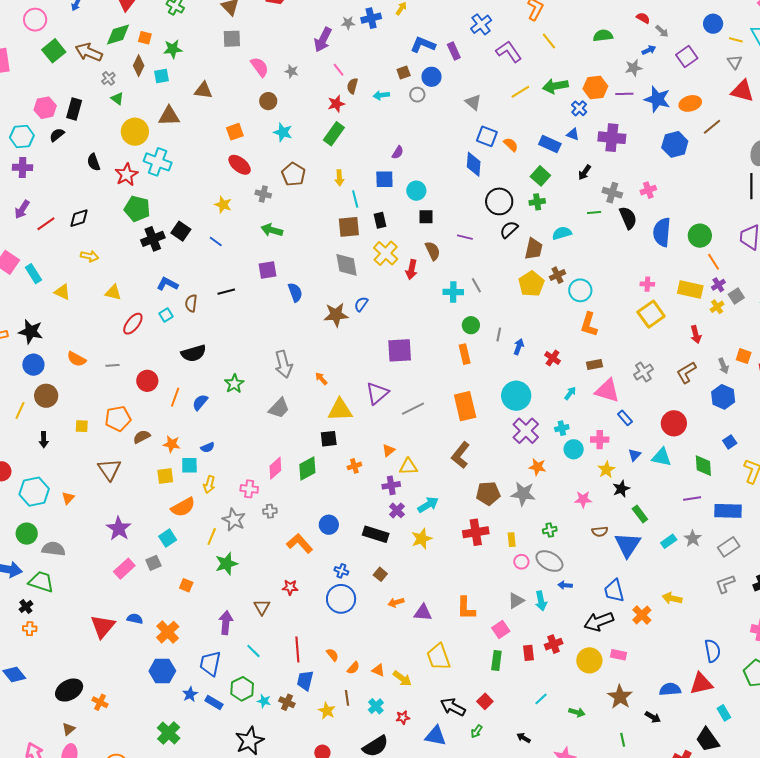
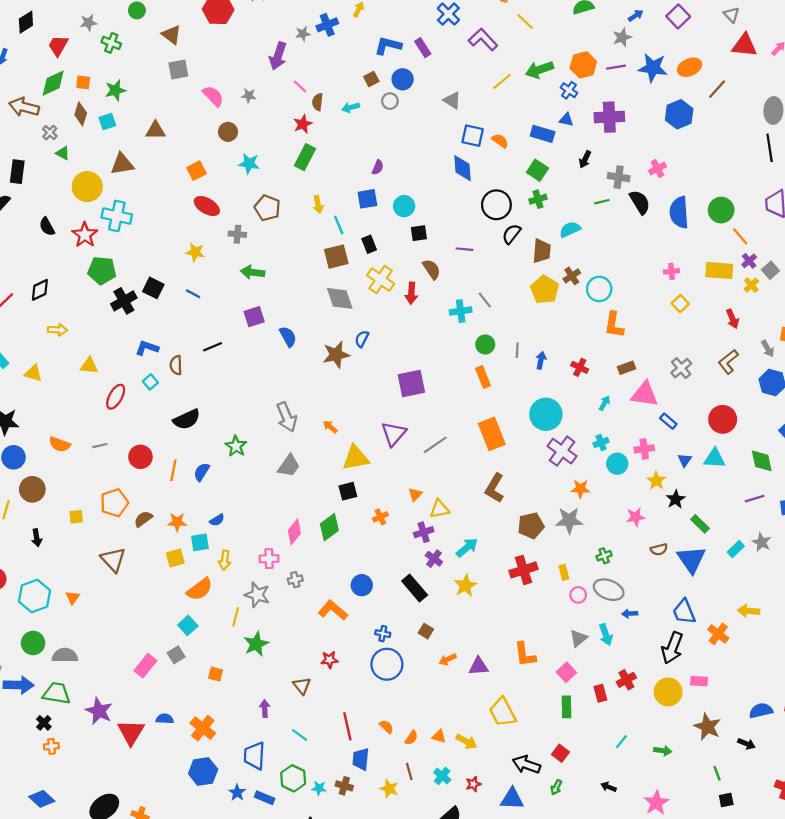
yellow square: (651, 314) -> (680, 304), size x0.6
purple star: (119, 529) -> (99, 711), moved
black rectangle: (376, 534) -> (415, 588), turned 40
black arrow: (599, 622) -> (672, 648), turned -40
purple arrow: (226, 623) -> (265, 709), size x0.7

